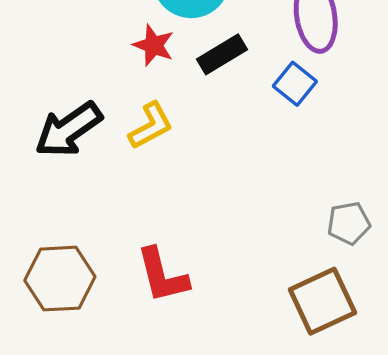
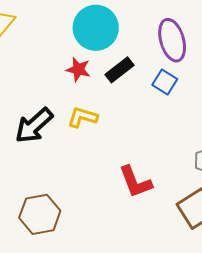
yellow L-shape: (151, 126) -> (82, 117), turned -128
red L-shape: (162, 275) -> (135, 182), moved

